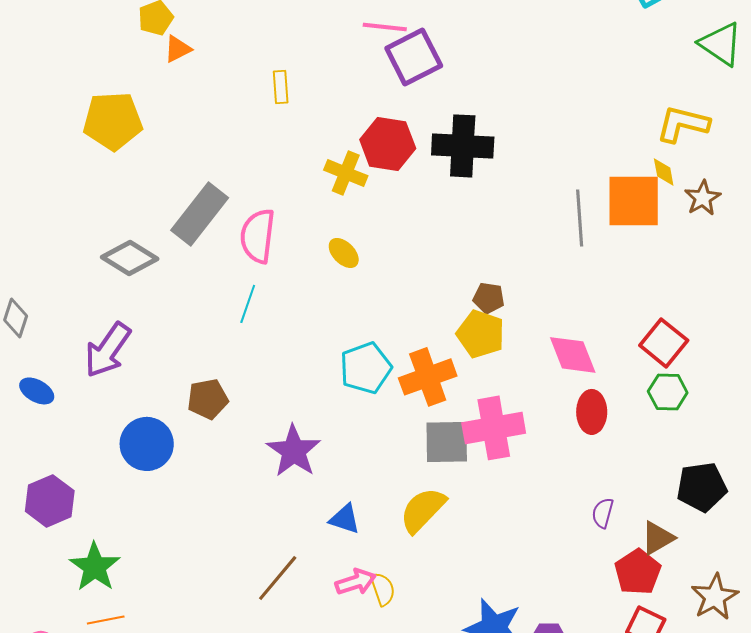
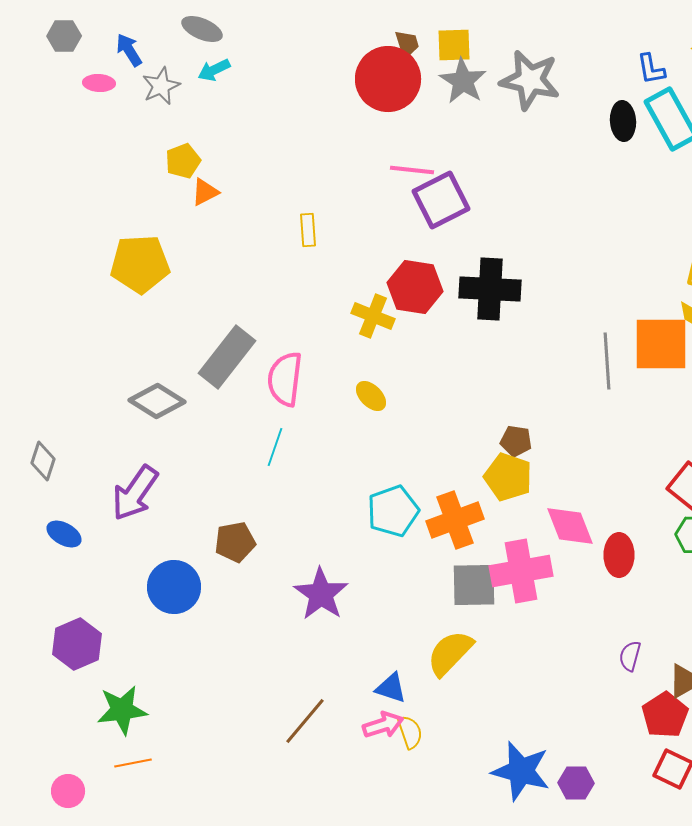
pink diamond: (573, 355) -> (570, 526), moved
blue triangle: (345, 519) -> (391, 688), moved
green star: (95, 567) -> (122, 710), turned 30

